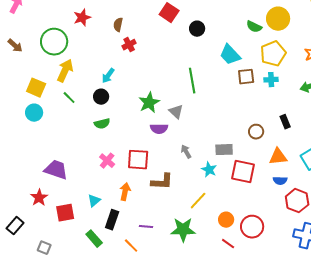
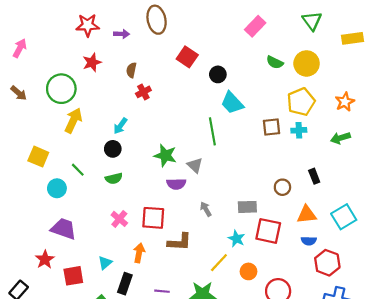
green semicircle: (254, 27) -> (275, 62), moved
cyan trapezoid: (230, 55) -> (232, 103), moved
yellow square: (36, 88) -> (38, 157), moved
green line: (69, 98) -> (78, 170), moved
green star: (149, 103) -> (165, 155), turned -30
cyan circle: (34, 113) -> (57, 188), moved
cyan star: (209, 170) -> (236, 239), moved
orange circle: (226, 220) -> (248, 271), moved

